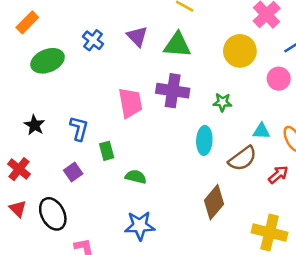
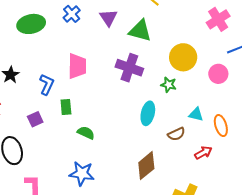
yellow circle: (240, 51) -> (183, 57), moved
pink trapezoid: (130, 103) -> (77, 66), moved
brown semicircle: (243, 159) -> (176, 134), size x0.7

